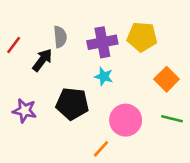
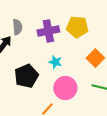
cyan star: (104, 76) -> (55, 62), moved
black pentagon: (72, 104) -> (26, 76), turned -30

